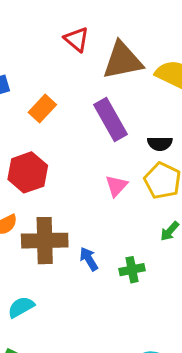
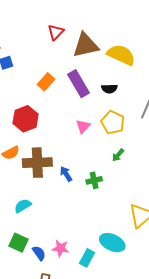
red triangle: (77, 39) -> (56, 32), turned 36
orange rectangle: (42, 109) -> (46, 82), moved
black semicircle: (160, 144) -> (109, 89), moved

